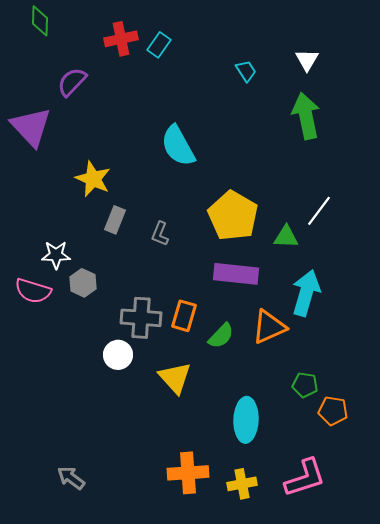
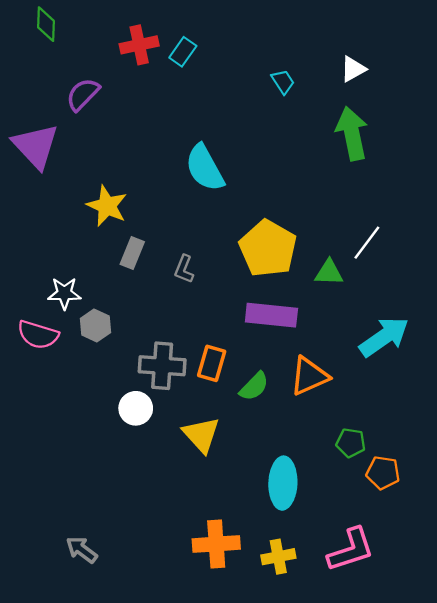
white triangle: (307, 60) -> (353, 69), turned 30
cyan arrow: (306, 293) -> (384, 337), moved, turned 39

